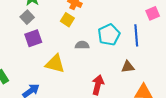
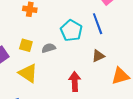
yellow square: (67, 20) -> (26, 45), moved
yellow triangle: (55, 64) -> (28, 73), turned 35

